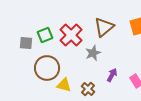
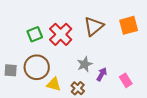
gray square: (26, 43) -> (11, 70), moved
gray star: (93, 53) -> (85, 64), moved

